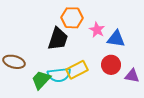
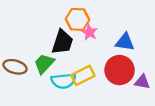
pink star: (97, 30) -> (89, 32), moved
red circle: (111, 65) -> (120, 70), size x1.4
green trapezoid: (41, 80) -> (44, 64), moved

